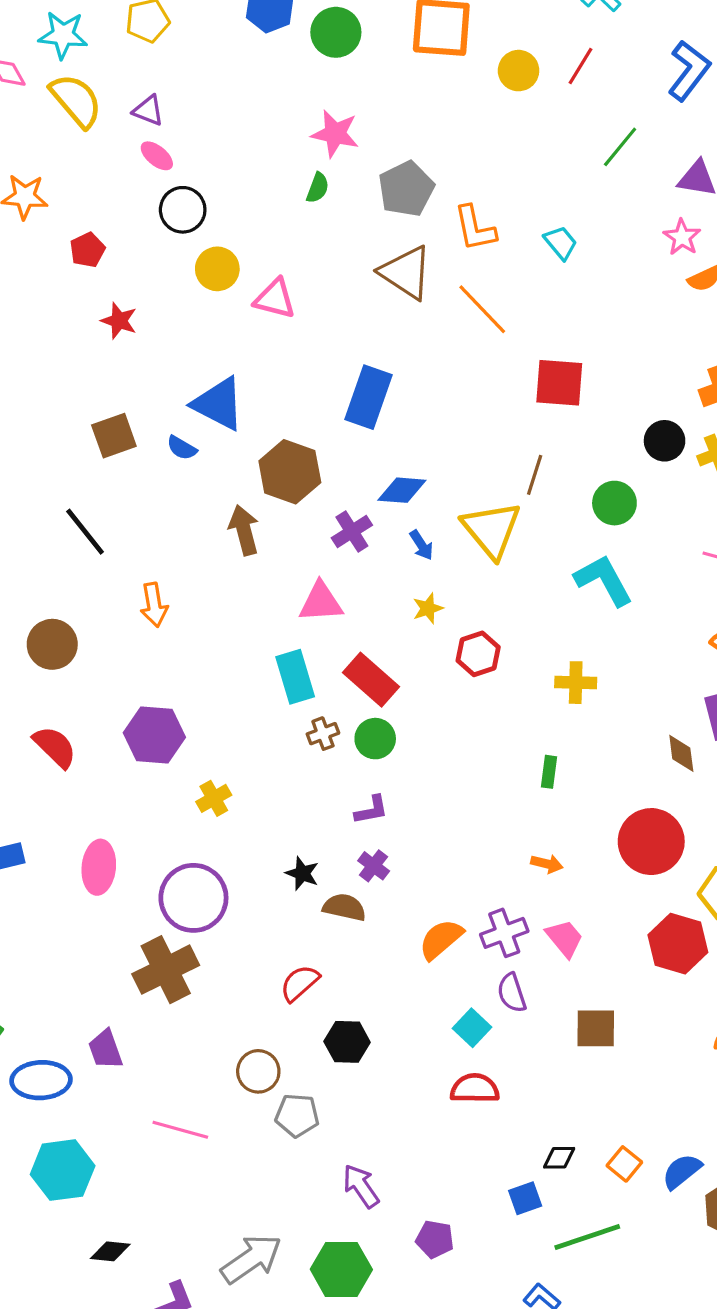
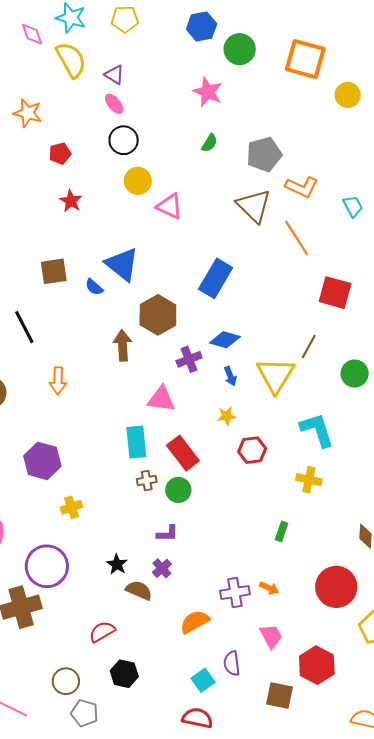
pink star: (335, 134) -> (208, 92), moved
orange L-shape: (475, 228) -> (302, 187), turned -64
cyan L-shape: (604, 580) -> (317, 430), moved
purple cross: (504, 933) -> (235, 592), moved
red hexagon: (678, 944) -> (317, 665), moved

